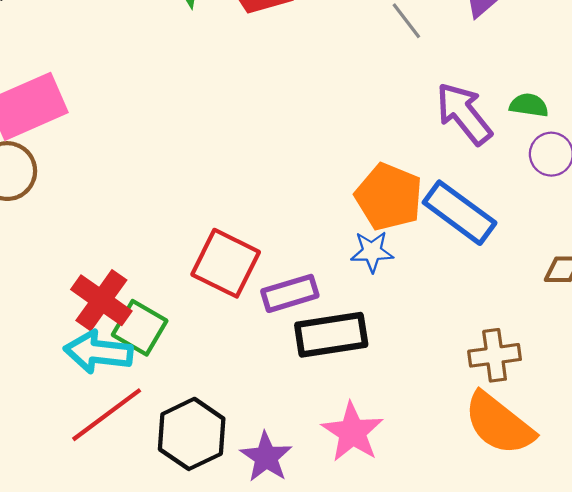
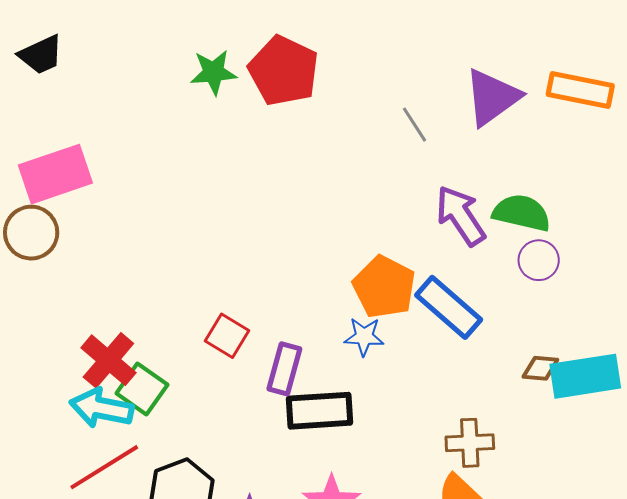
green semicircle: (529, 105) -> (522, 213), size x1.6
red square: (226, 263) -> (227, 336), size x0.7
purple rectangle: (290, 293) -> (284, 369), turned -63

